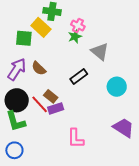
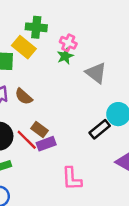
black rectangle: (79, 77) -> (100, 129), moved

